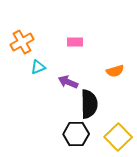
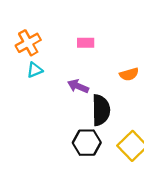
cyan triangle: (38, 67) -> (35, 70), moved

